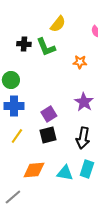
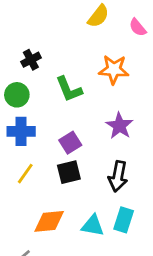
yellow semicircle: (58, 24) -> (98, 16), moved
black cross: (24, 44) -> (31, 60), moved, turned -32
green L-shape: (46, 47) -> (69, 89), moved
orange star: (80, 62) -> (114, 70), size x1.5

